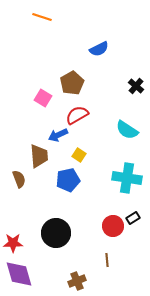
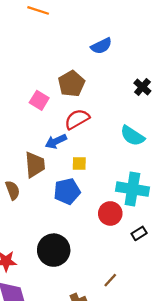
yellow square: (79, 155) -> (79, 164), turned -32
red circle: (113, 226) -> (110, 213), moved
brown line: (107, 260) -> (110, 280), turned 48

